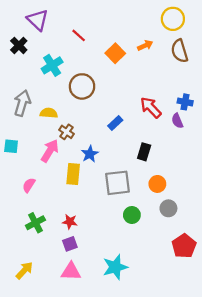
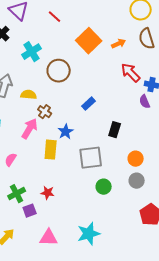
red line: (79, 35) -> (55, 17), moved
orange arrow: (145, 45) -> (119, 44), moved
orange square: (115, 53) -> (89, 41), size x1.4
red arrow: (151, 107) -> (131, 73), moved
orange circle: (157, 184) -> (136, 159), moved
purple square: (70, 244) -> (30, 211), moved

